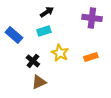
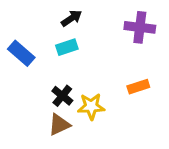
yellow star: (60, 53) -> (91, 106), moved, turned -30
black cross: (33, 61) -> (62, 96), moved

